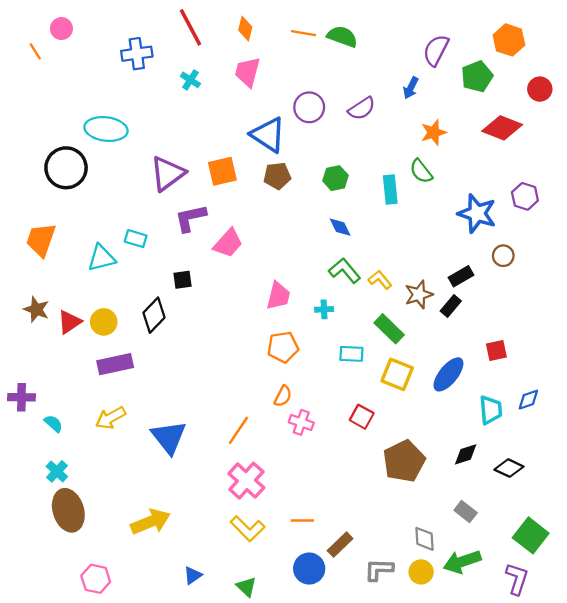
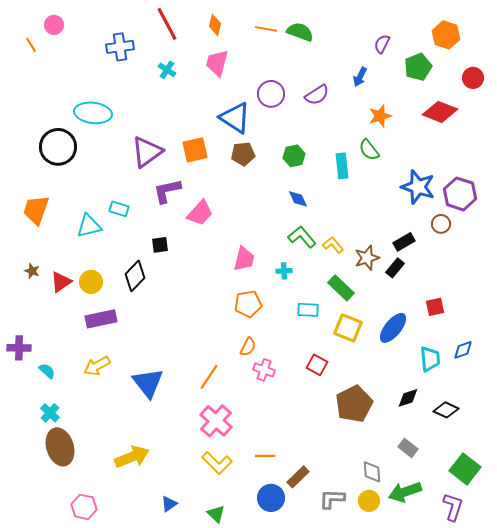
purple semicircle: (436, 50) -> (382, 44), size x0.7
purple hexagon: (525, 196) -> (460, 194), moved, size x1.4
brown star: (36, 309) -> (32, 271), size x0.7

